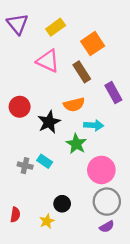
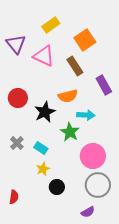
purple triangle: (17, 24) -> (16, 44), moved
gray cross: (25, 166) -> (17, 143), moved, turned 32
yellow star: (47, 221) -> (43, 169), moved
purple semicircle: (107, 227) -> (88, 212), moved

